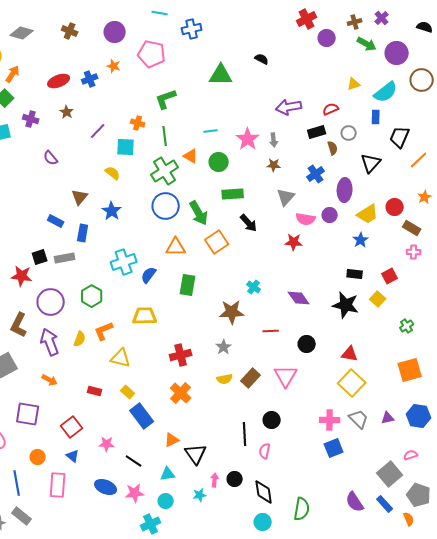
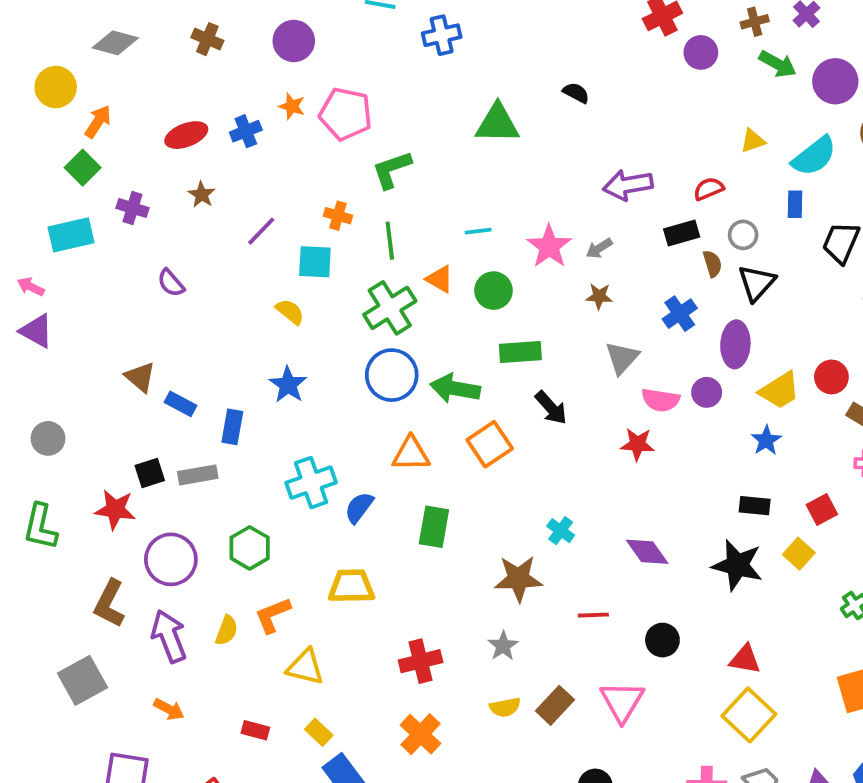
pink pentagon: (152, 54) -> (346, 114), moved
gray arrow: (274, 140) -> (599, 248), turned 64
black triangle: (371, 163) -> (757, 283), moved
brown triangle: (80, 197) -> (140, 377), moved, turned -30
green arrow: (199, 213) -> (455, 389), turned 130

